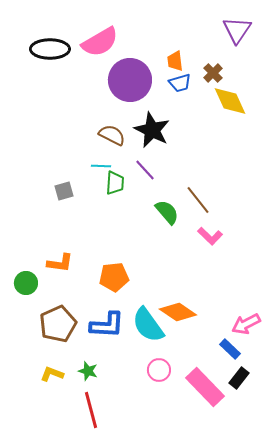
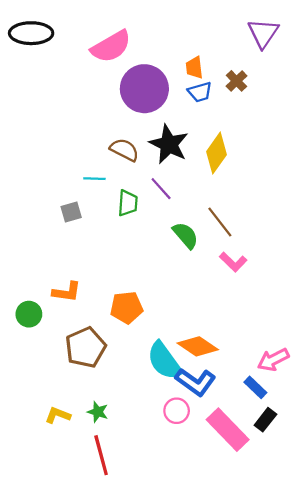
black ellipse: (50, 49) -> (31, 33), moved
yellow diamond: (230, 101) -> (217, 153), moved, turned 60
cyan line: (101, 166) -> (94, 179), moved
brown pentagon: (58, 324) -> (86, 347), moved
blue L-shape: (107, 325) -> (195, 382), moved, turned 33

